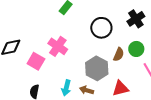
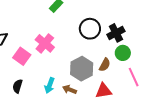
black cross: (136, 19) -> (116, 33), moved
brown semicircle: (119, 54) -> (105, 65), moved

